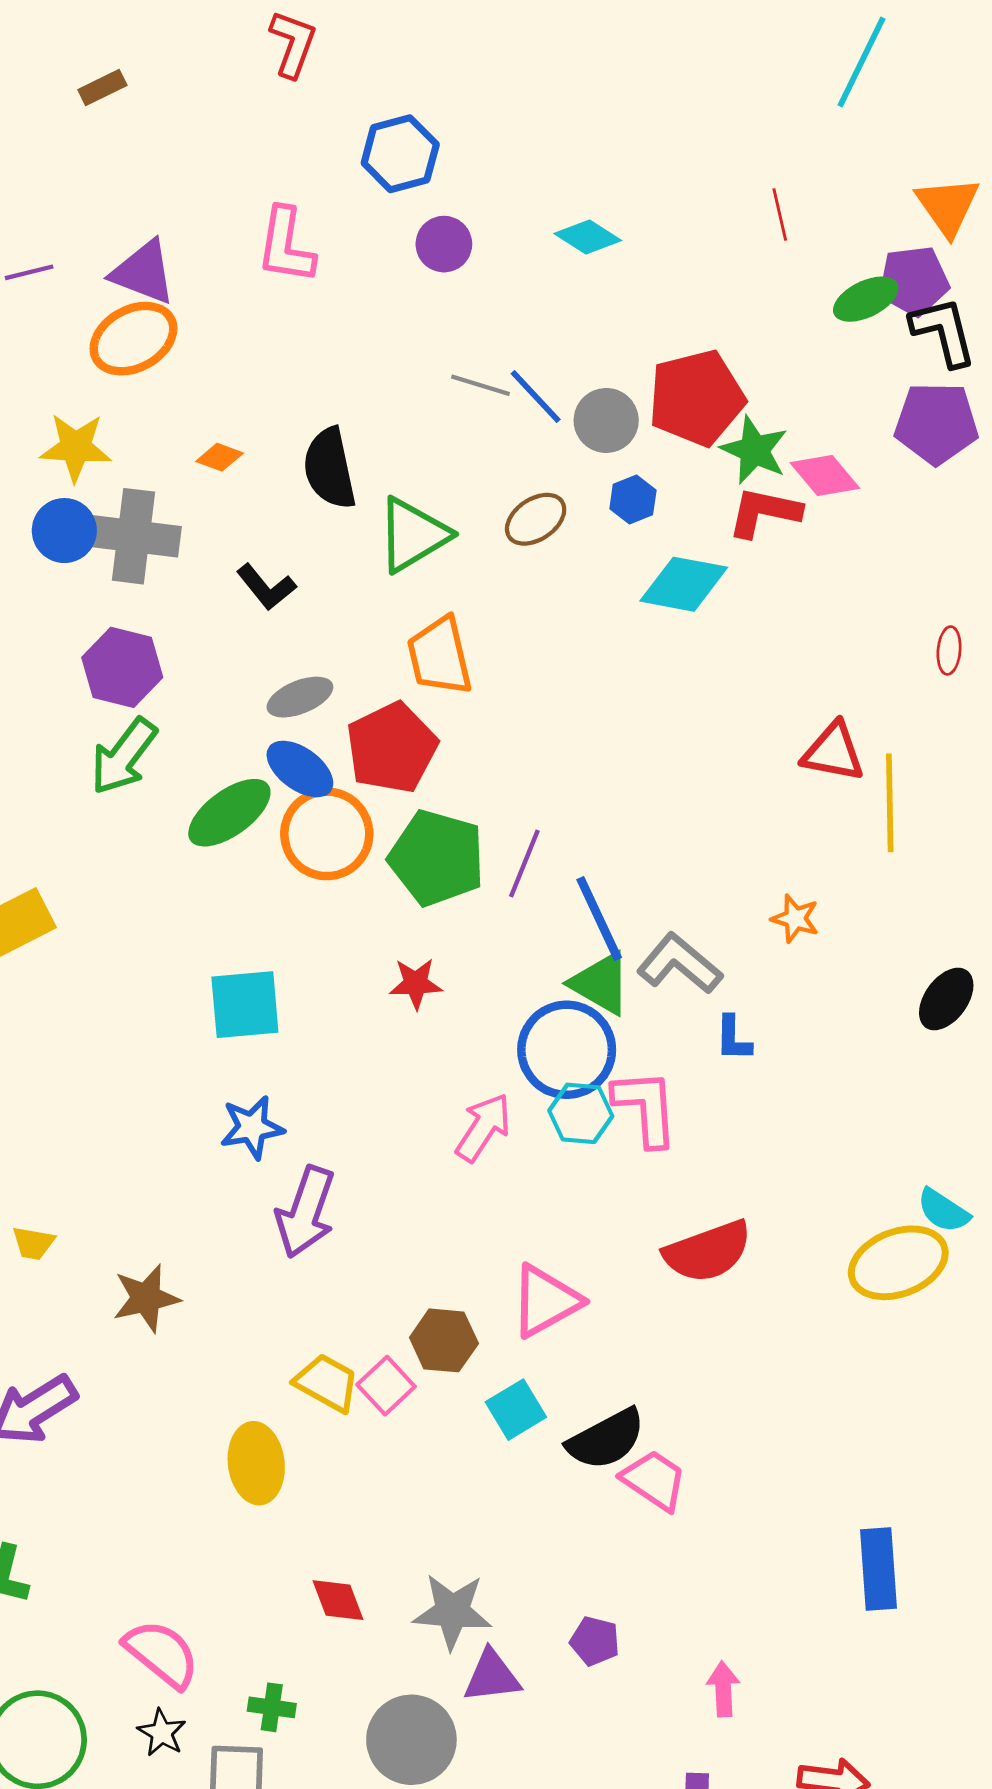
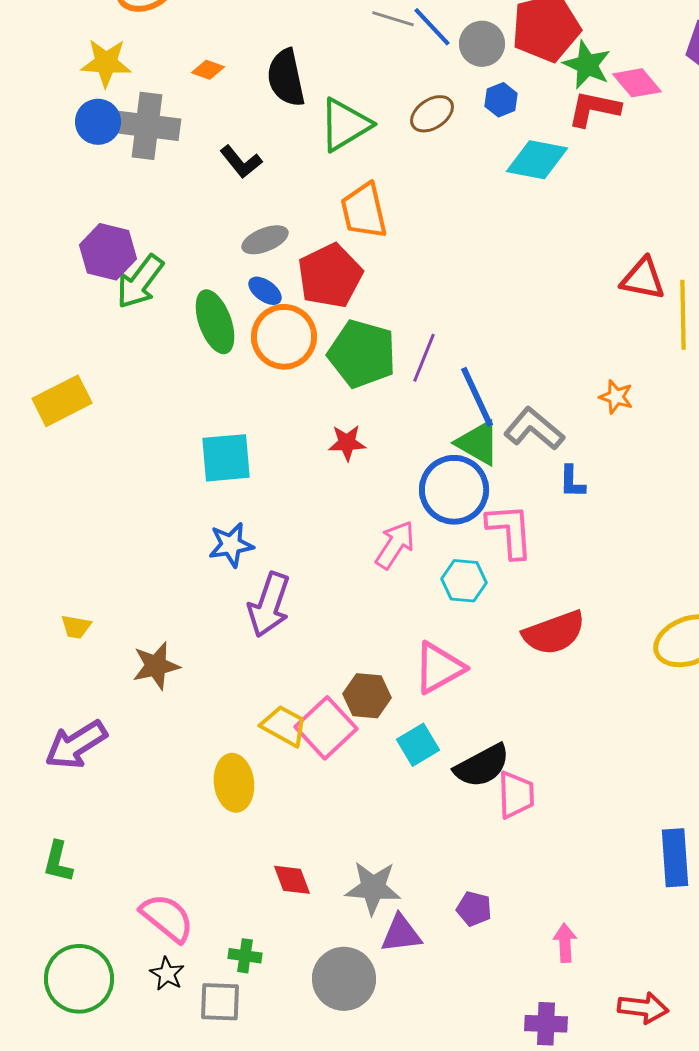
purple hexagon: (122, 667) -> (108, 252), moved
blue ellipse: (300, 769) -> (265, 291), size x0.7
green ellipse: (229, 813) -> (215, 322), turned -74
cyan hexagon: (581, 1113) -> (464, 581), moved
pink square: (386, 1386) -> (326, 728), size x1.5
pink trapezoid: (654, 1480) -> (516, 795), turned 54

